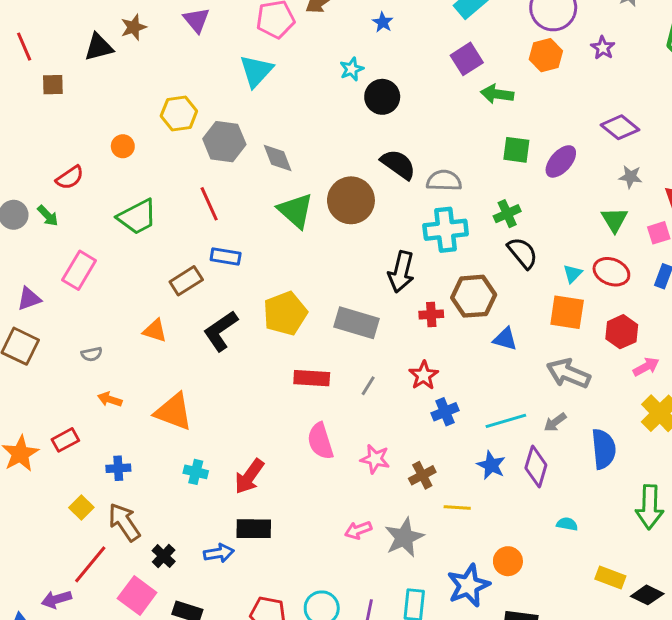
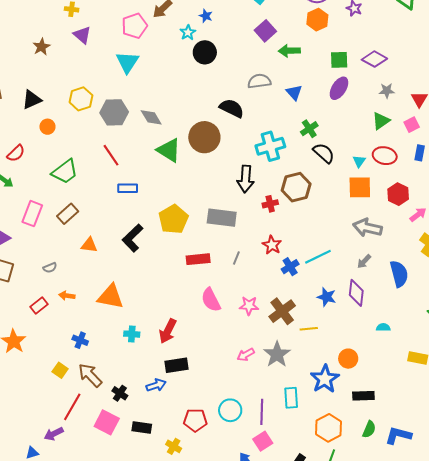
black triangle: (99, 47) -> (32, 100), moved
cyan star: (352, 69) -> (188, 32), moved
black circle: (382, 97) -> (205, 52), moved
green square: (516, 150) -> (339, 60), moved
gray semicircle: (444, 181) -> (259, 81), moved
green triangle: (614, 220) -> (381, 121), turned 36
brown rectangle: (186, 281) -> (68, 214), moved
blue triangle: (505, 339) -> (294, 92), moved, turned 42
cyan line: (506, 421) -> (318, 257), moved
red rectangle: (65, 440) -> (39, 306), moved
blue cross: (118, 468) -> (80, 340), turned 35
brown cross: (422, 475) -> (282, 311), size x1.5

